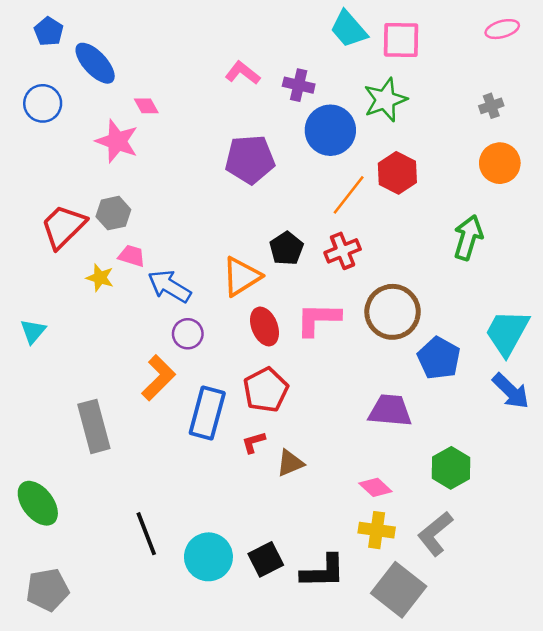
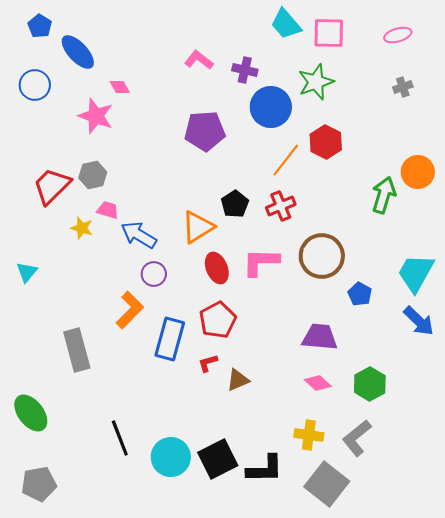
pink ellipse: (502, 29) -> (398, 35), moved
orange circle: (500, 163) -> (418, 172), moved
blue pentagon: (439, 358) -> (360, 294), size x0.7
pink diamond: (375, 487) -> (318, 383), moved
black square: (266, 559) -> (218, 459), size x1.4

